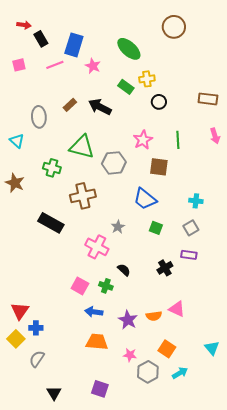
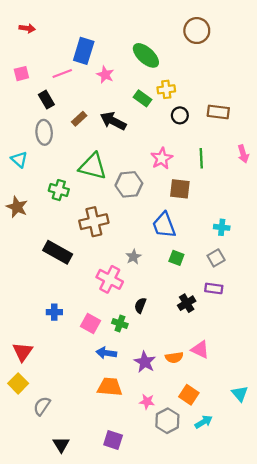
black rectangle: (41, 39) -> (46, 100), moved
brown rectangle: (208, 99) -> (218, 112), moved
blue trapezoid: (145, 199) -> (164, 225), turned 30
black semicircle: (124, 270) -> (140, 305), turned -112
blue cross: (36, 328) -> (54, 312), moved

